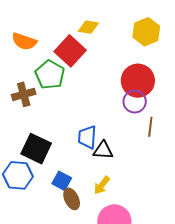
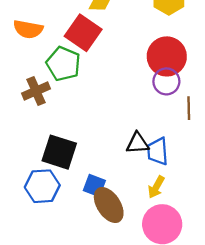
blue trapezoid: (87, 137) -> (158, 151), moved
yellow arrow: (102, 185) -> (156, 187), moved
brown ellipse: (72, 199) -> (109, 205), size x1.4

